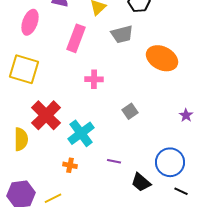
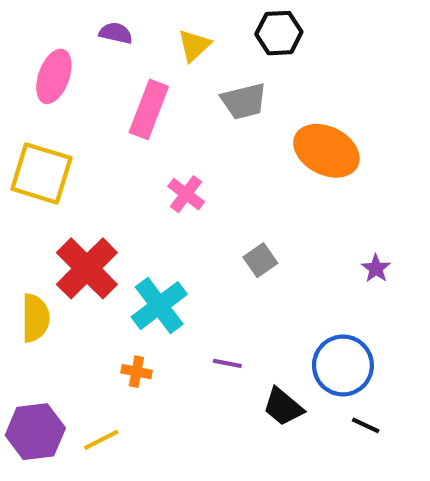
pink cross: (94, 79) -> (186, 194), turned 36

